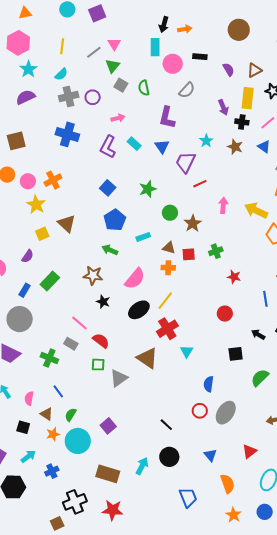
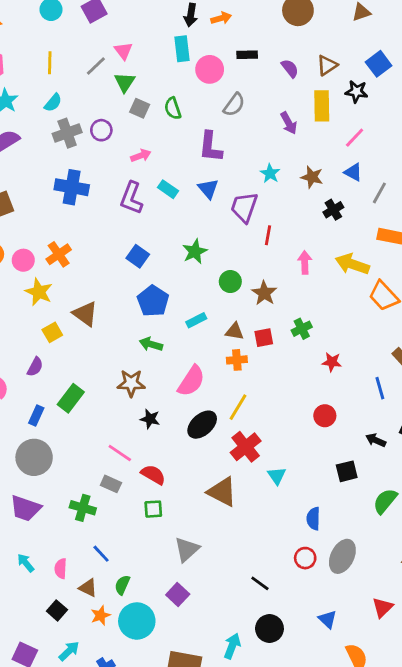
black cross: (242, 122) -> (333, 210), moved, turned -32
red line: (200, 184) -> (268, 235), turned -48
gray triangle: (119, 378) -> (187, 549), moved
black square: (23, 427) -> (57, 610), turned 32

